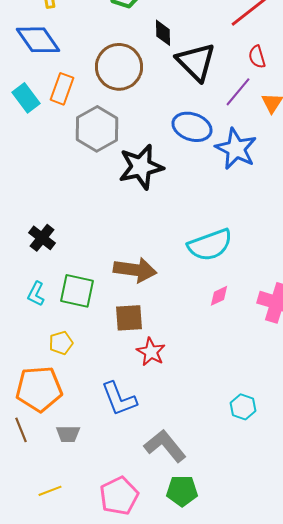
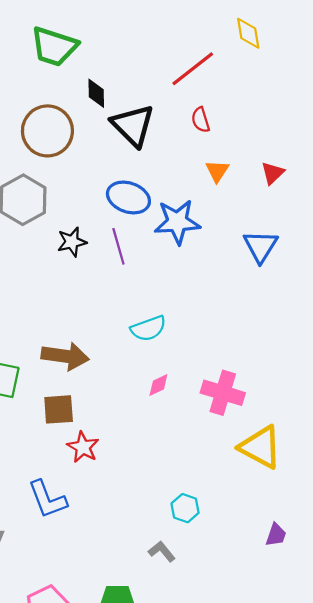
purple line: (238, 92) -> (118, 246), moved, turned -56
blue star: (236, 149) -> (177, 222), turned -30
black star: (141, 167) -> (72, 242), size x0.6
cyan semicircle: (210, 245) -> (148, 328), size x0.7
gray L-shape: (165, 446) -> (162, 551), moved, size x0.6

